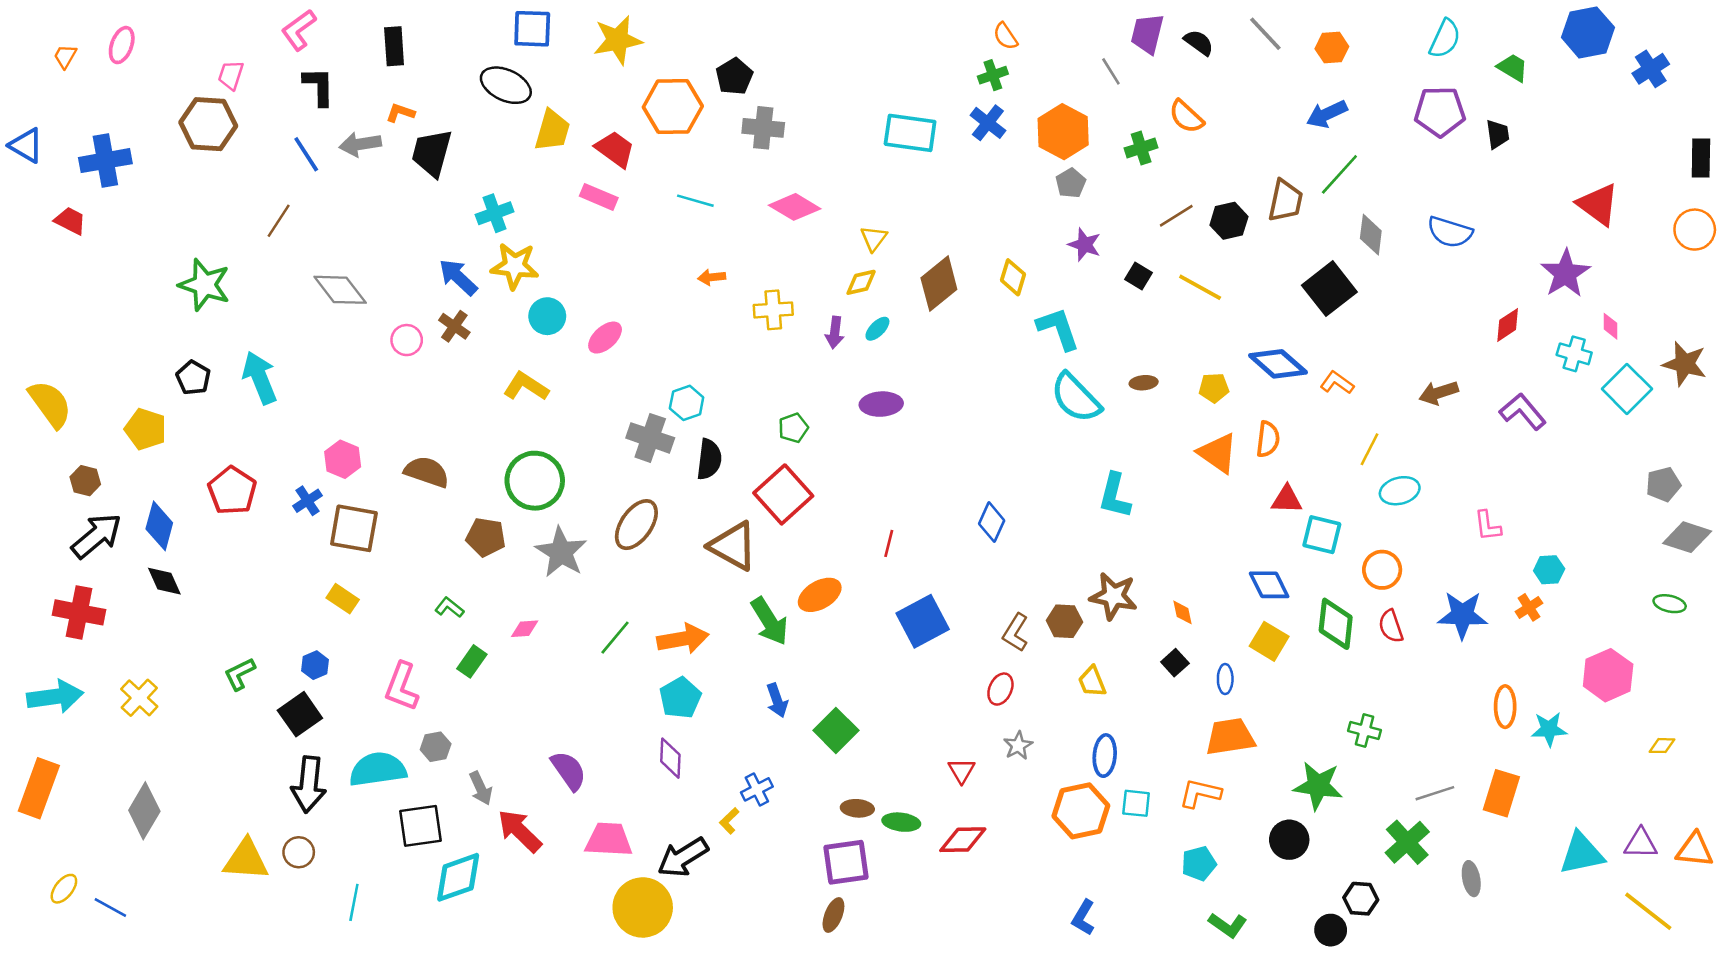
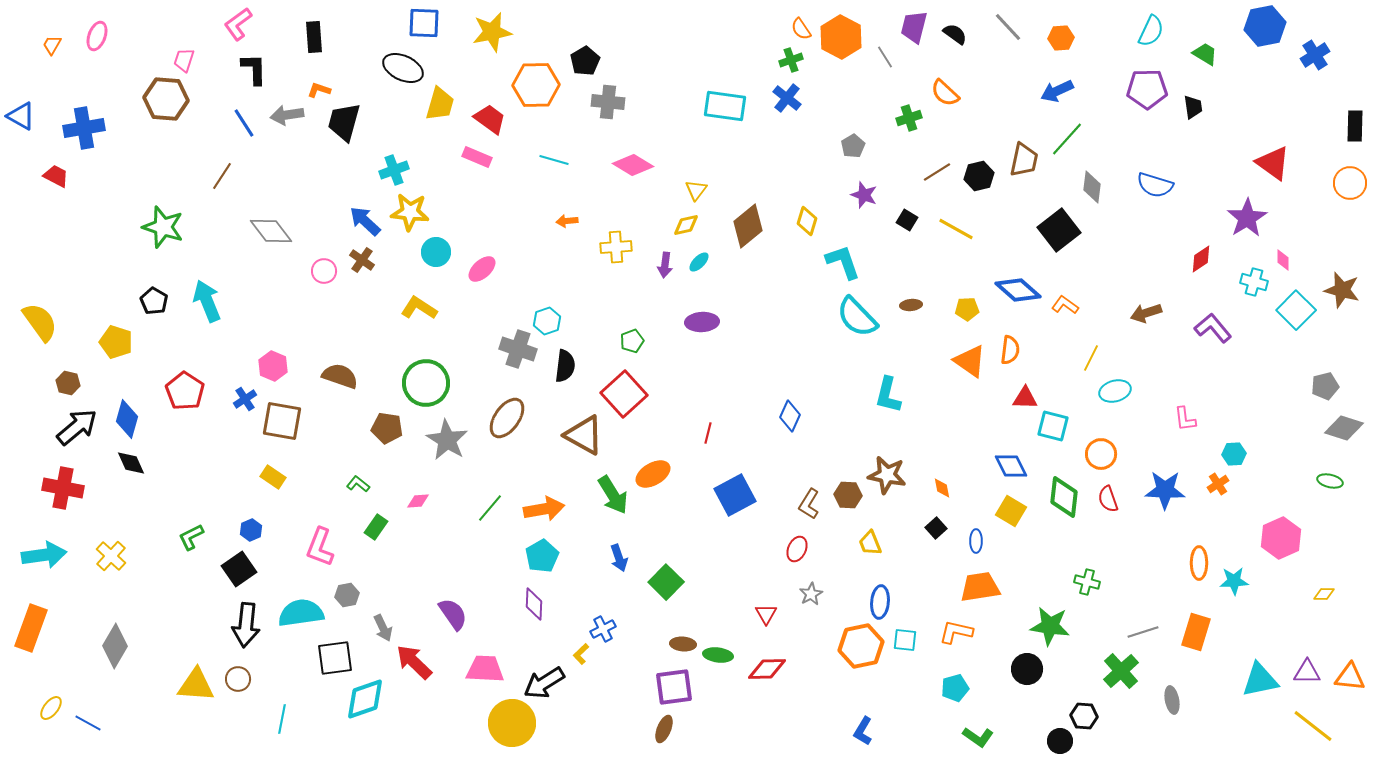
orange hexagon: (1063, 132) -> (841, 37), moved

